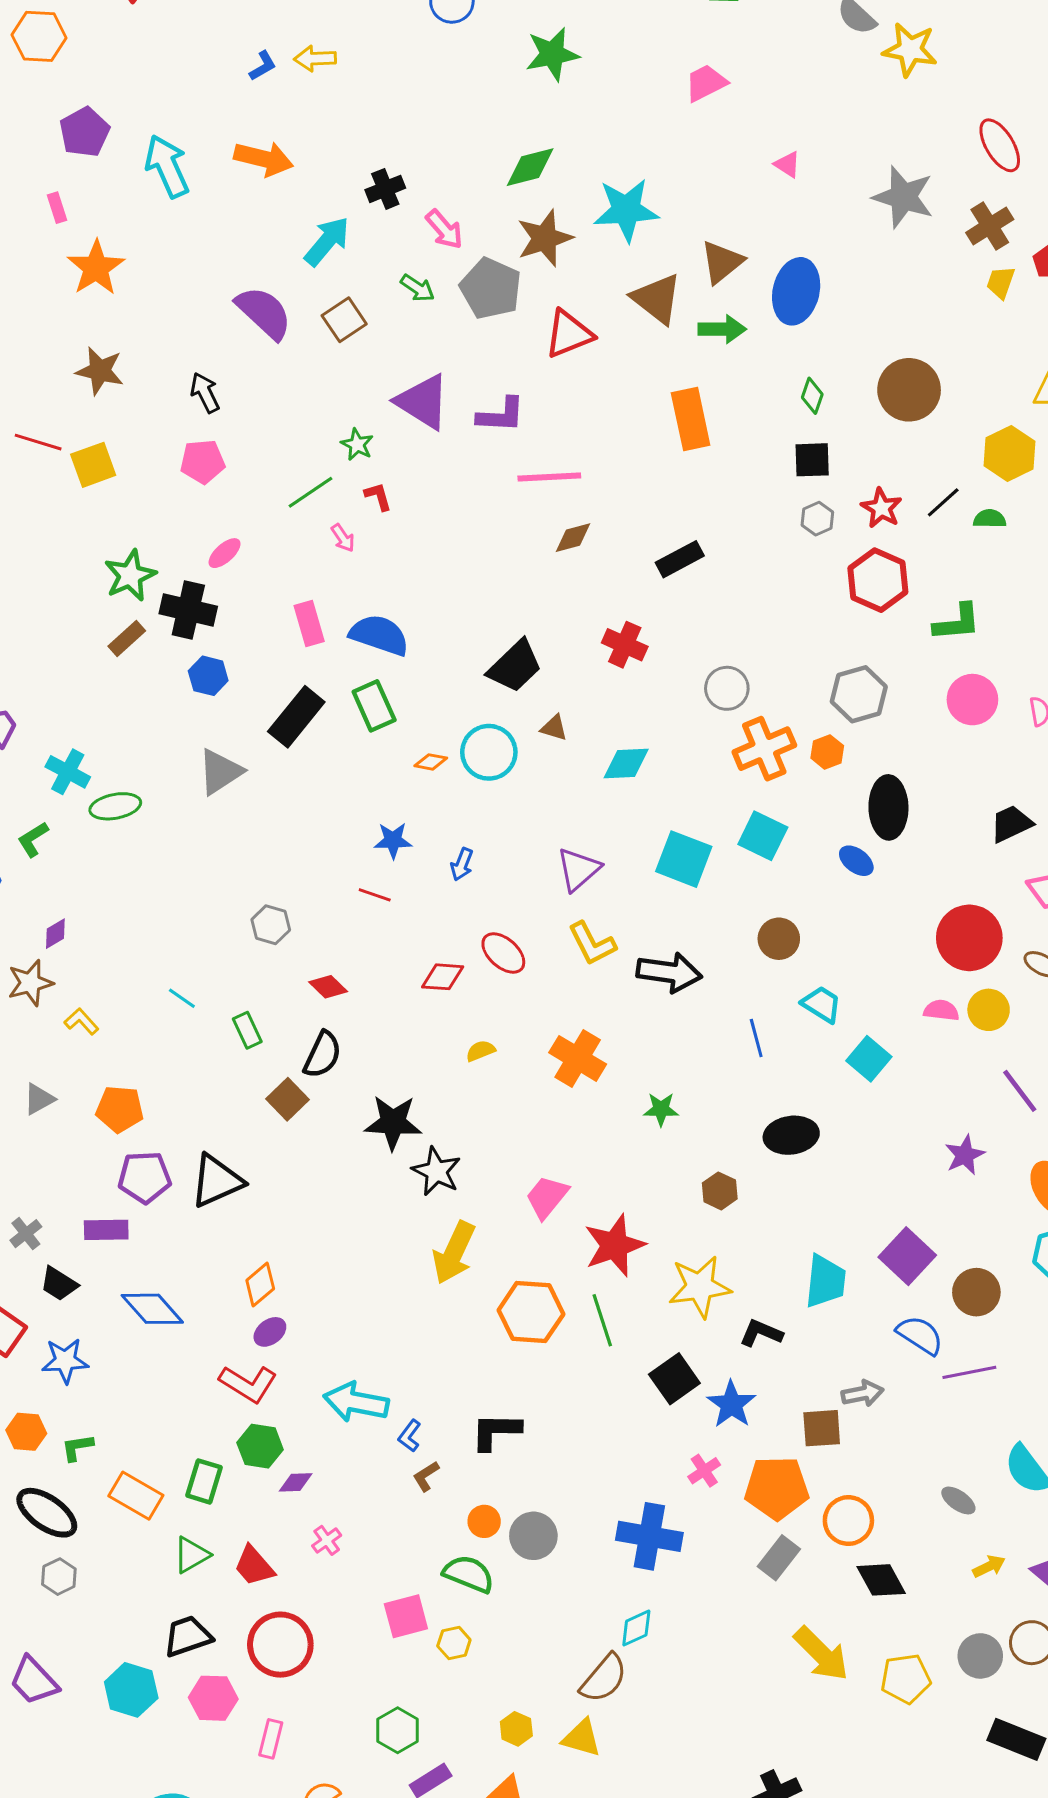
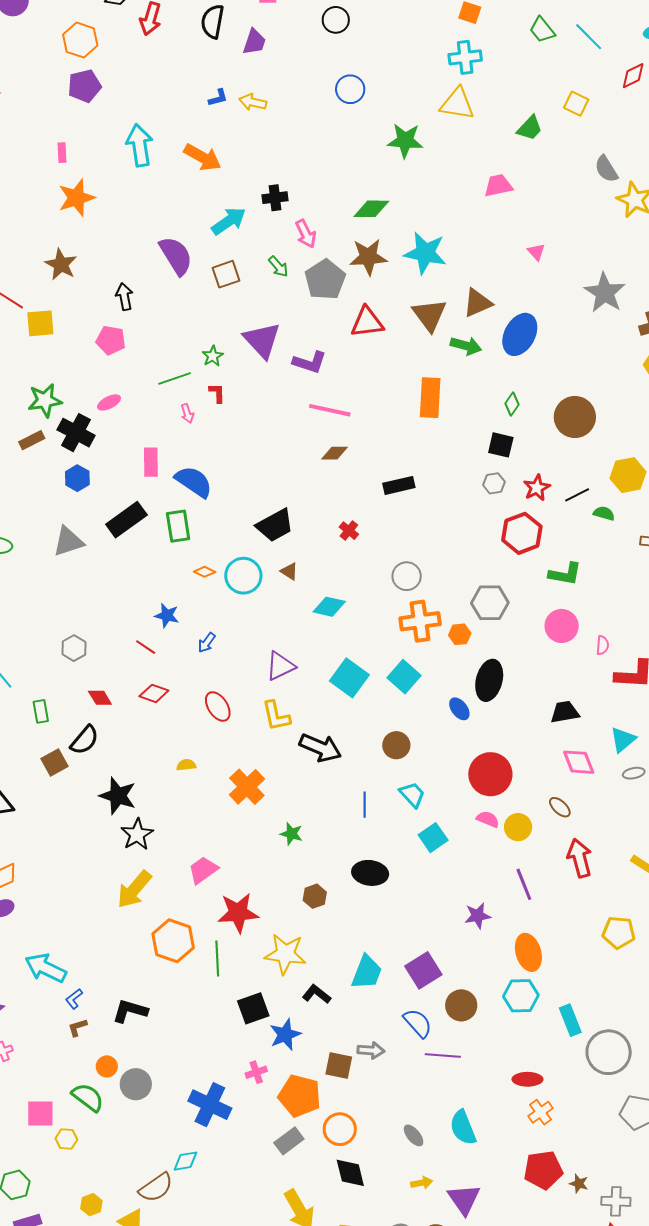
purple pentagon: (85, 132) -> (84, 86), moved
red cross: (625, 645) -> (349, 531), size x0.7
red circle: (969, 938) -> (490, 774), moved
red diamond: (443, 977) -> (154, 693), moved

